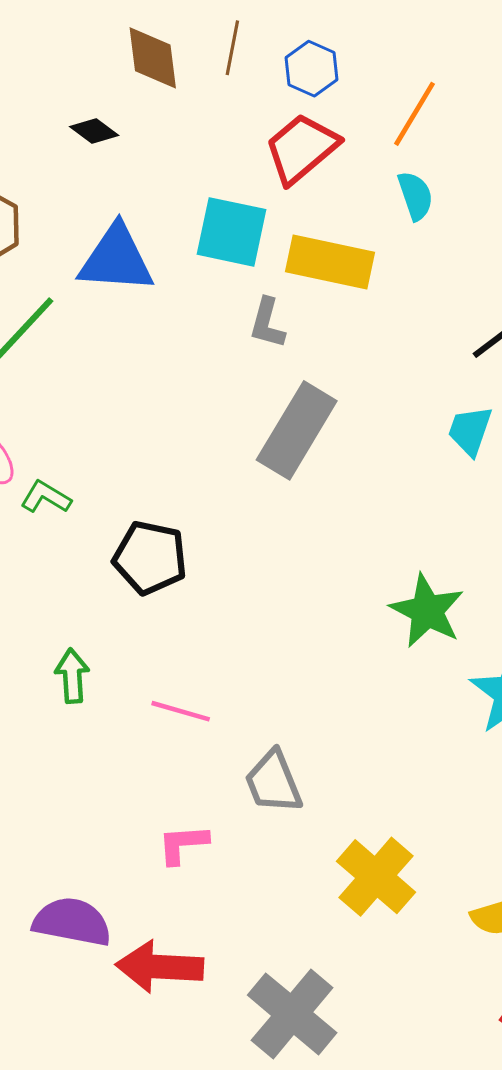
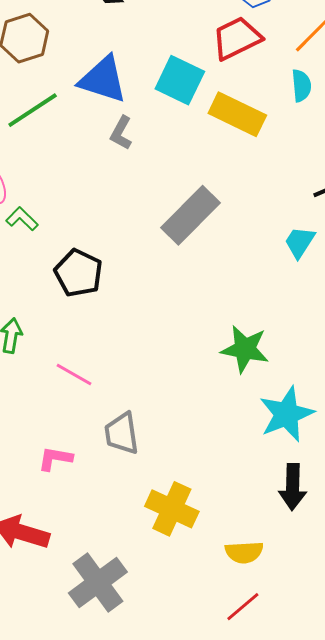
gray L-shape: (267, 323) -> (121, 133), moved
green star: (427, 611) -> (245, 349), turned -30
yellow cross: (376, 877) -> (172, 509), turned -30

